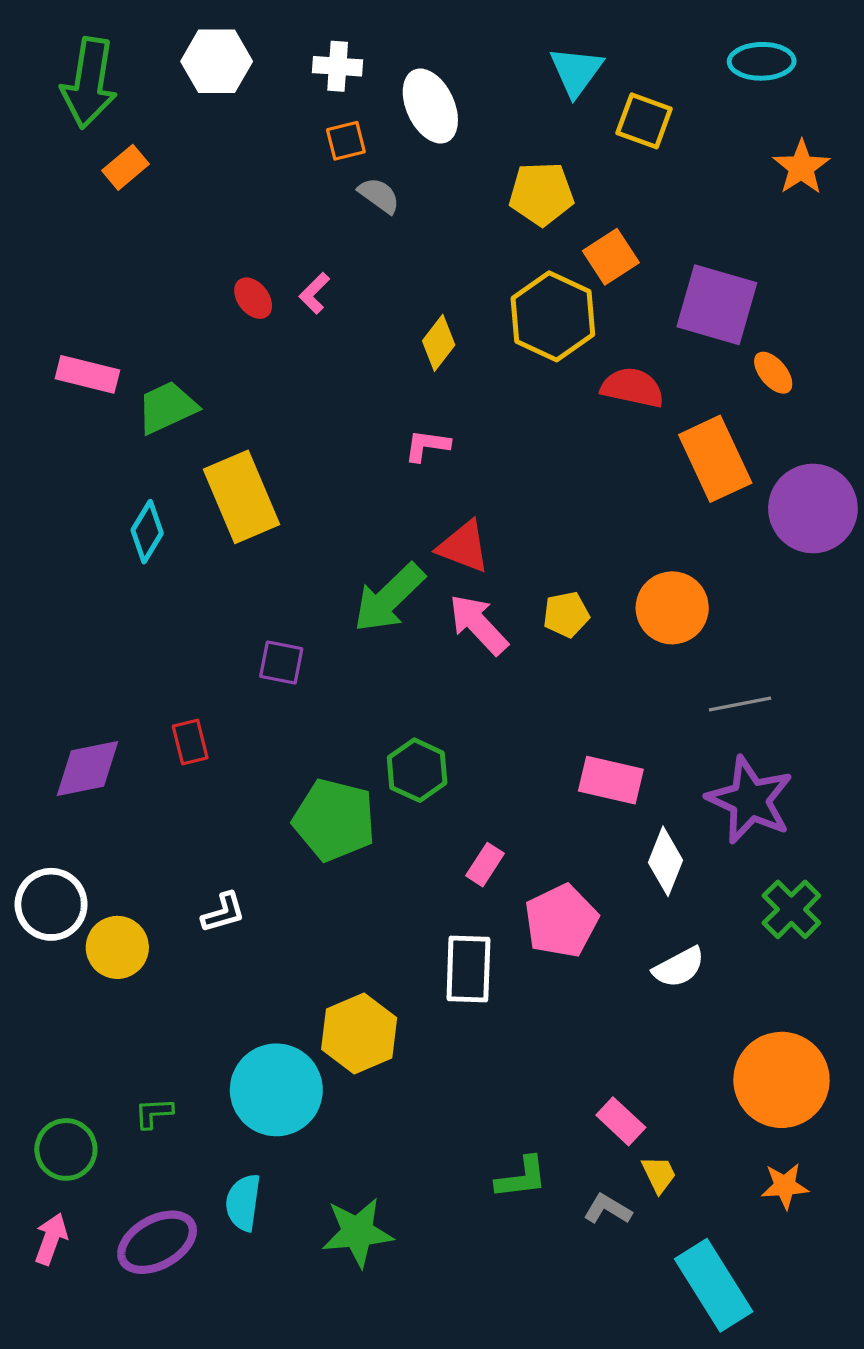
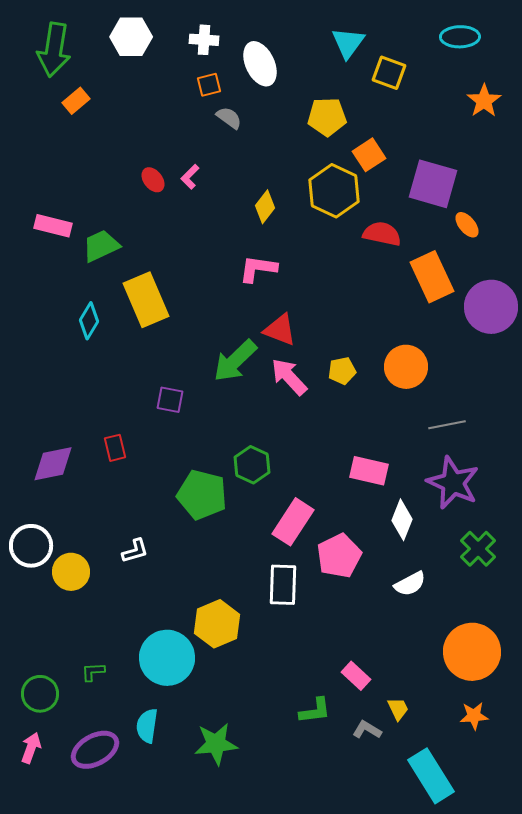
pink L-shape: (427, 446) -> (258, 269), size x1.4
pink rectangle: (485, 865) -> (293, 522), size x1.8
pink rectangle: (621, 1121) -> (356, 676), moved

